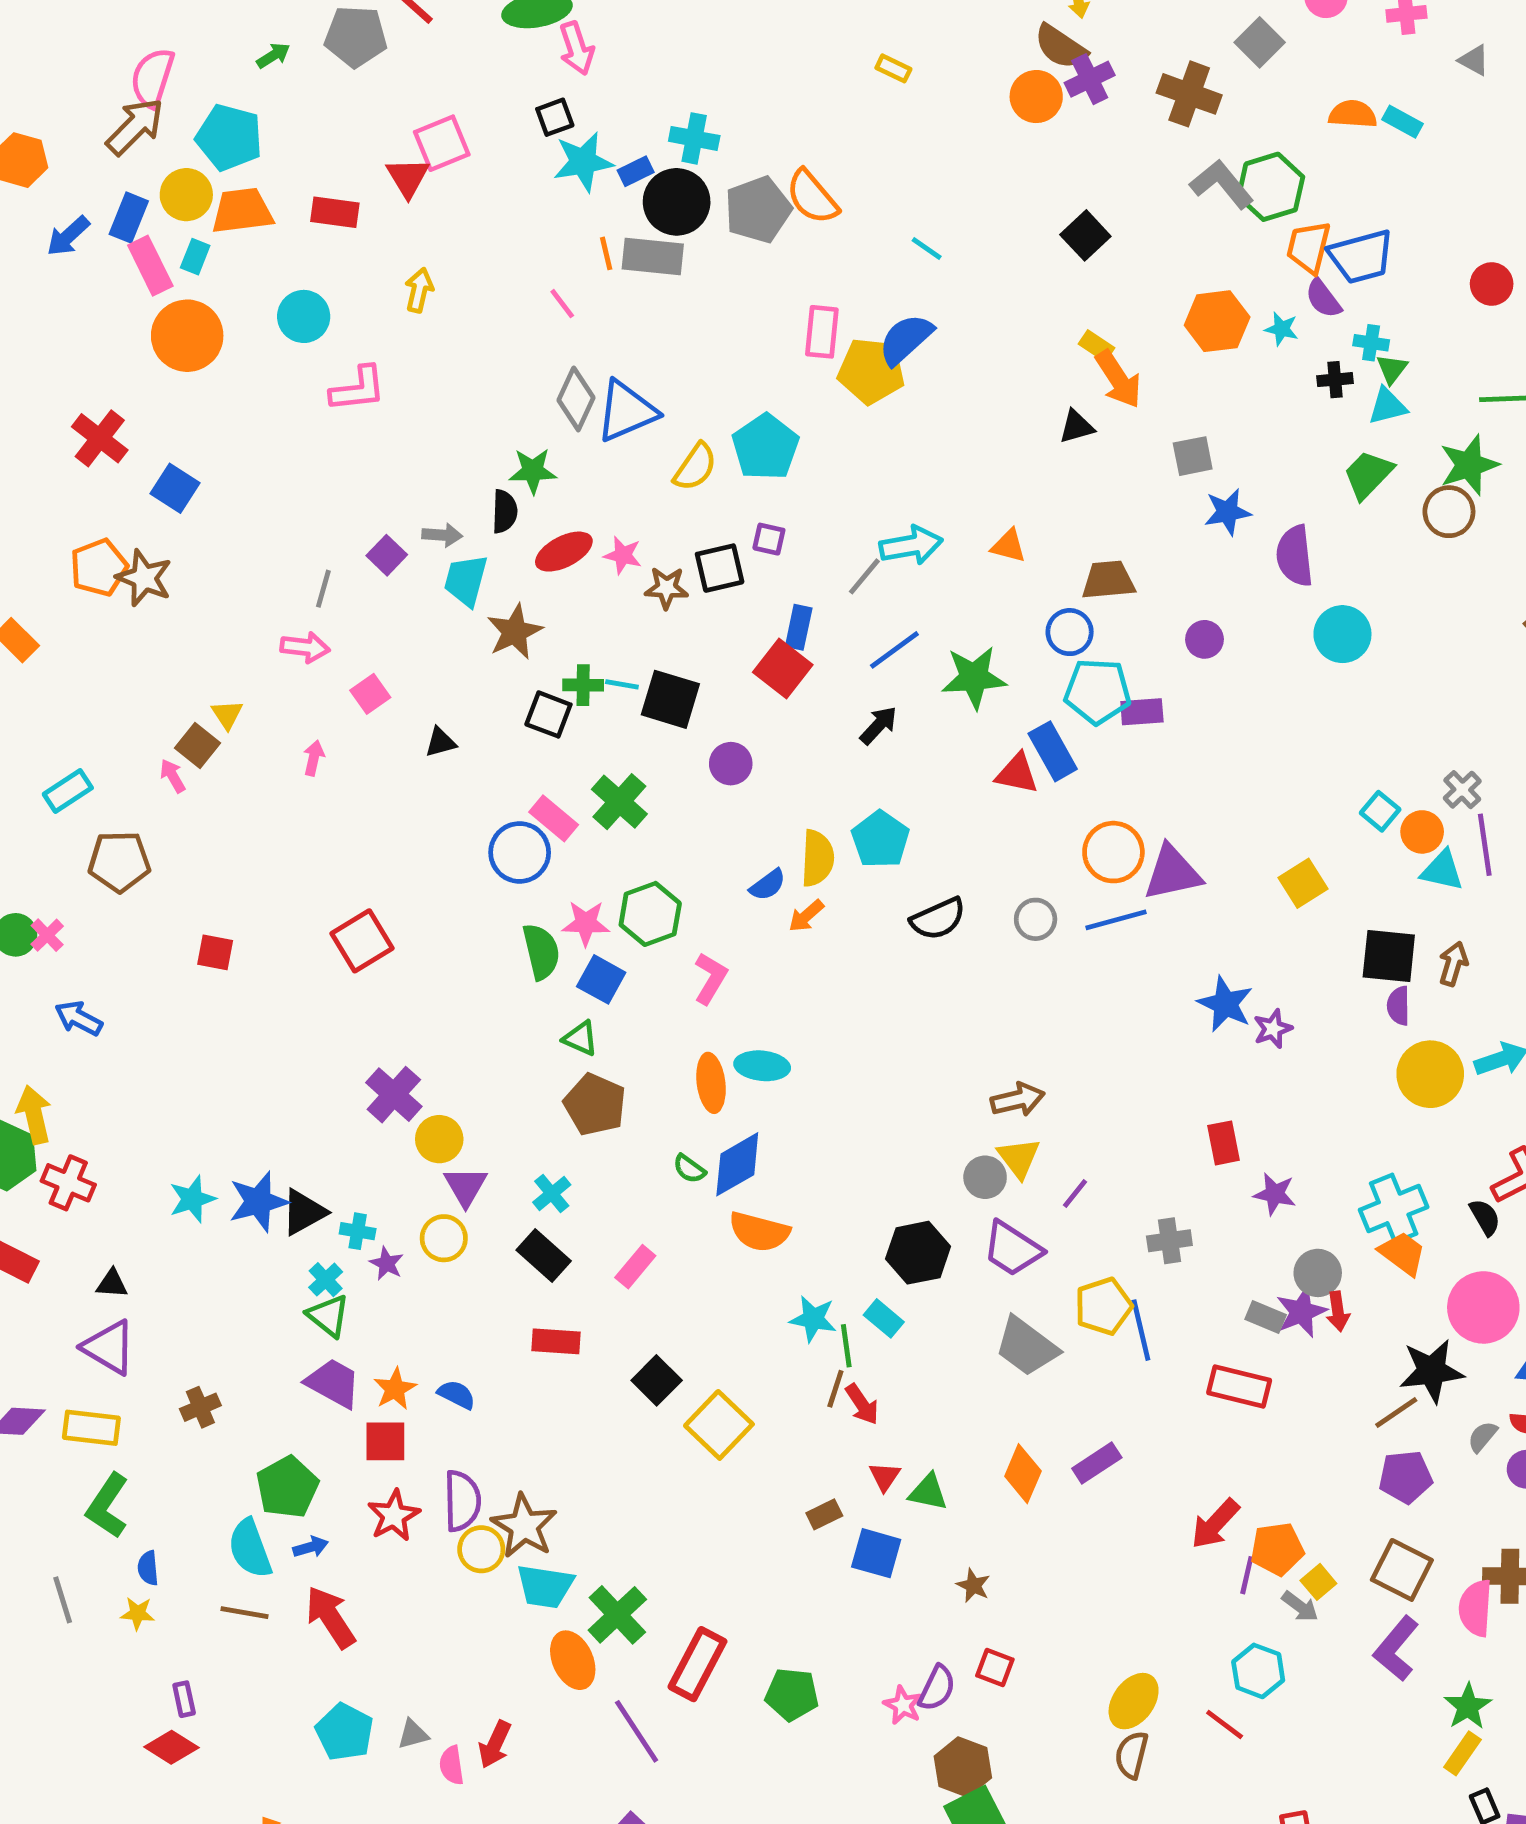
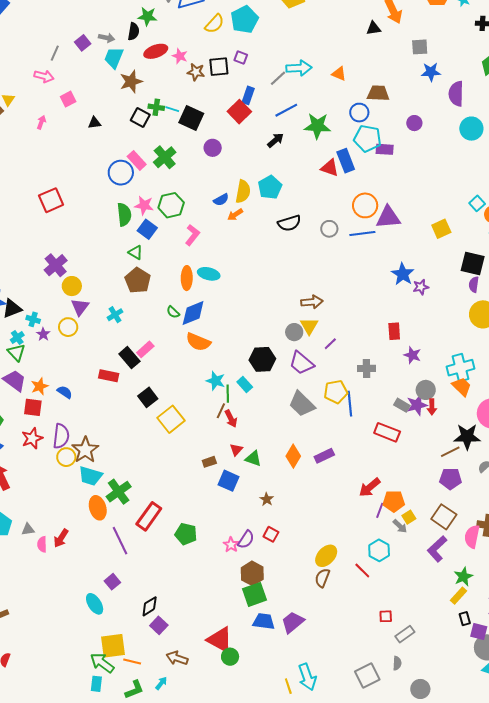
black rectangle: (544, 1255) -> (129, 358), moved

